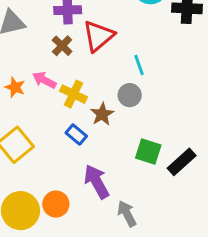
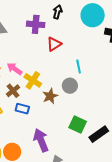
red triangle: (99, 36) -> (54, 44), size x0.7
brown cross: (62, 46) -> (13, 91), moved
blue rectangle: (76, 135) -> (22, 109), moved, turned -32

